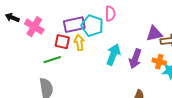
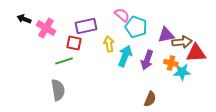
pink semicircle: (110, 14) -> (122, 15), turned -49
cyan pentagon: (92, 26) -> (136, 27), moved
yellow arrow: (79, 43) -> (109, 44), moved

